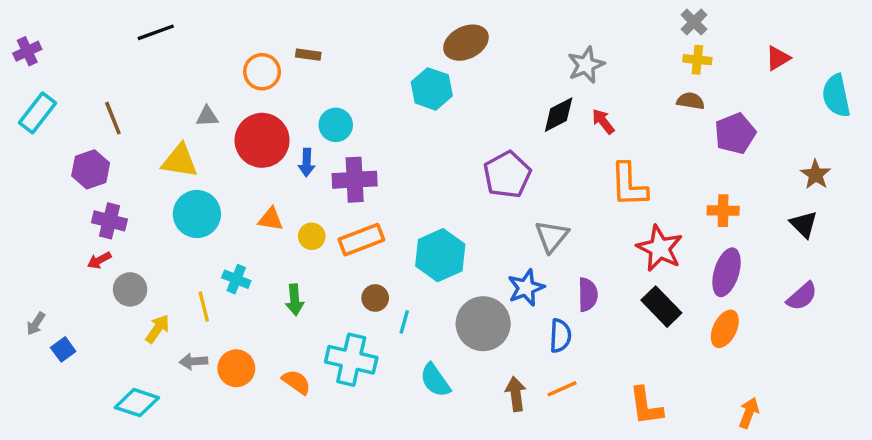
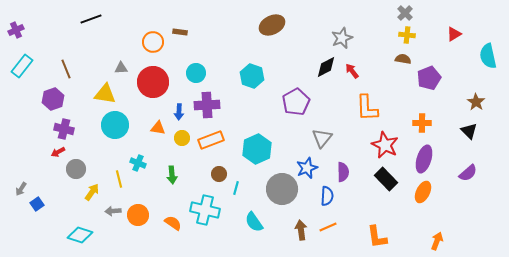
cyan hexagon: (432, 89) -> (252, 76), moved
blue arrow: (307, 163) -> (179, 112), moved

